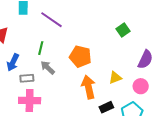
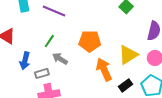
green line: (41, 48) -> (49, 41), turned 32
yellow triangle: (115, 78) -> (128, 55), size x1.5

